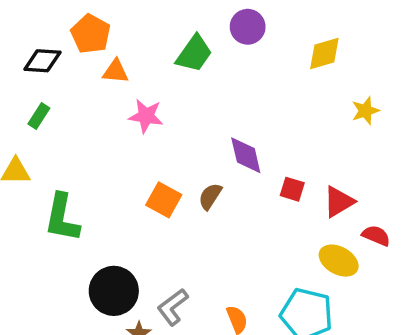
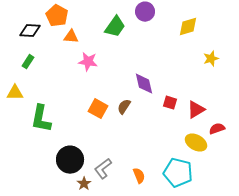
red semicircle: (376, 236) -> (217, 129), turned -42

